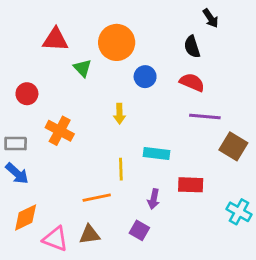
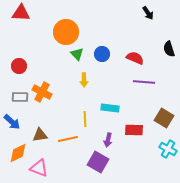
red triangle: (55, 40) -> (21, 13), moved
orange circle: (117, 42) -> (66, 32), moved
black semicircle: (192, 47) -> (169, 49), moved
green triangle: (82, 68) -> (77, 54), moved
gray rectangle: (16, 144) -> (20, 97), moved
brown square: (233, 146) -> (164, 118), moved
purple square: (139, 230) -> (98, 162), size x1.5
brown triangle: (90, 235) -> (40, 135), moved

